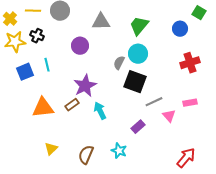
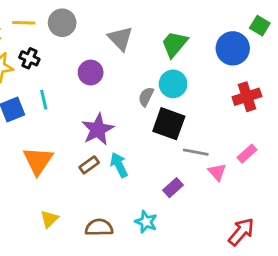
gray triangle: (101, 22) -> (120, 38), turned 48
blue circle: (180, 29) -> (233, 48), size x1.5
gray line: (154, 102) -> (196, 152), turned 36
pink rectangle: (190, 103) -> (247, 154), turned -32
brown rectangle: (72, 105) -> (89, 165), moved
orange triangle: (43, 108) -> (38, 161), turned -50
brown semicircle: (86, 155) -> (99, 227), turned 66

